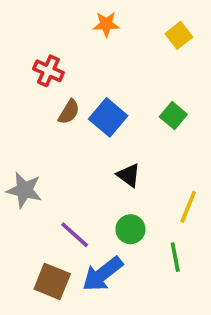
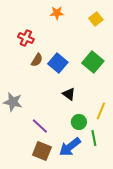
green square: (173, 116) -> (93, 62), size x1.5
green circle: (130, 229) -> (79, 122), moved
blue arrow: (102, 274) -> (70, 147), moved
brown square: (52, 281) -> (42, 151), moved

